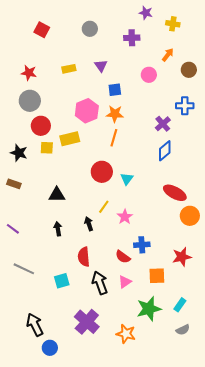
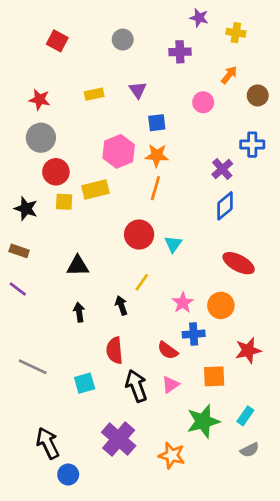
orange circle: (190, 216) -> (221, 305), moved
pink star: (125, 217) -> (183, 303), moved
purple line: (13, 229) -> (18, 289), moved

